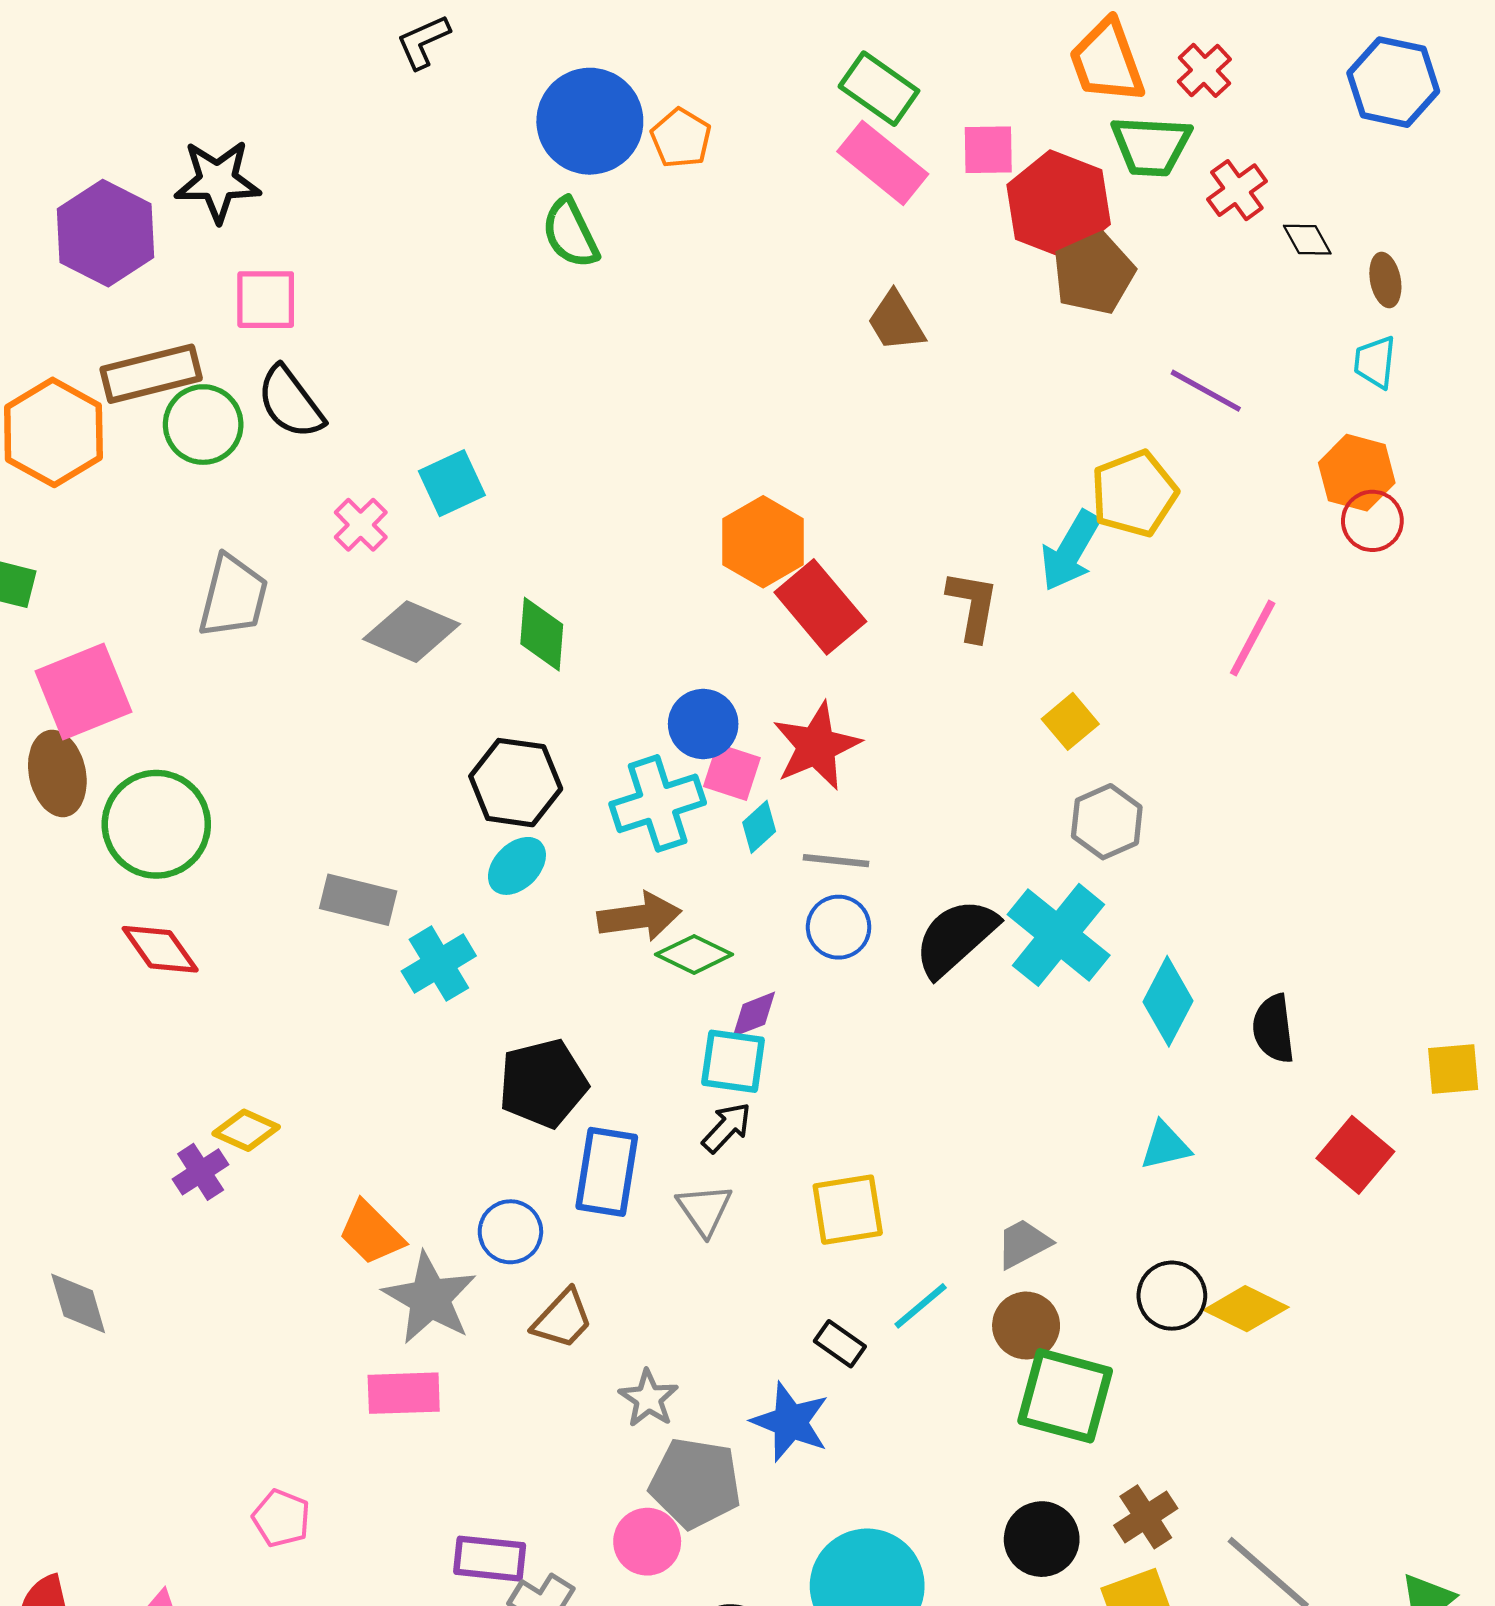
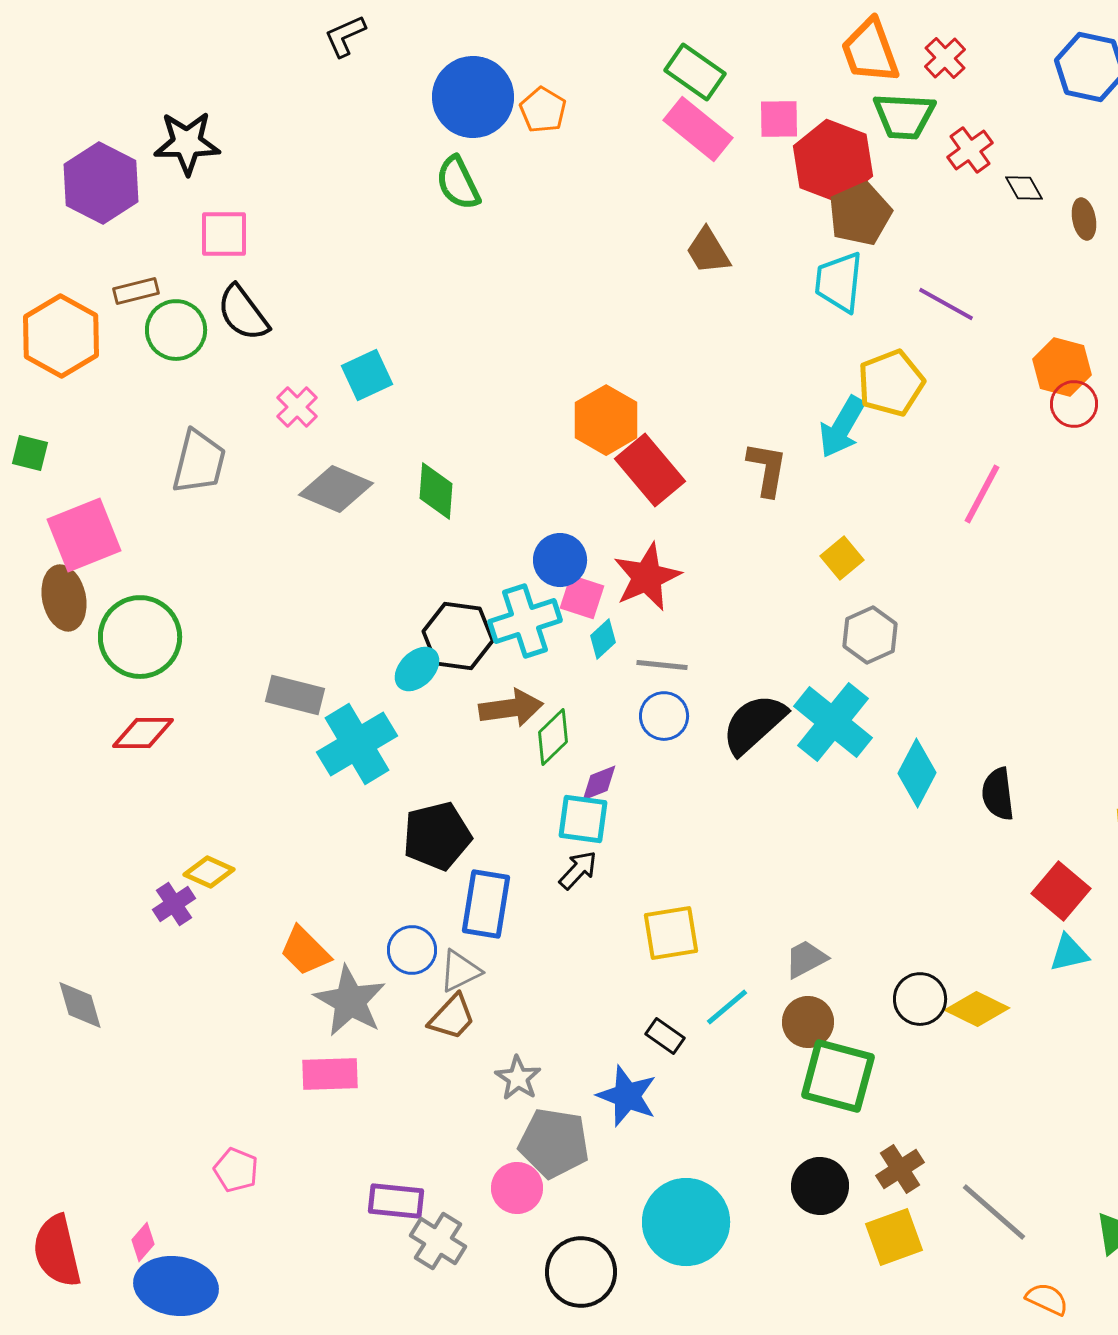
cyan trapezoid: (1375, 362) -> (839, 282), moved, size x1.5
brown rectangle: (151, 374) -> (136, 291), size x0.6
black hexagon: (516, 783) -> (458, 636), moved
red diamond: (160, 949) -> (143, 733), turned -54
green diamond: (694, 954) -> (553, 737), turned -70
cyan cross: (439, 964) -> (357, 744), size x1.4
cyan triangle: (1165, 1146) -> (1069, 953), moved
gray triangle: (704, 1210) -> (460, 971), moved, turned 39

